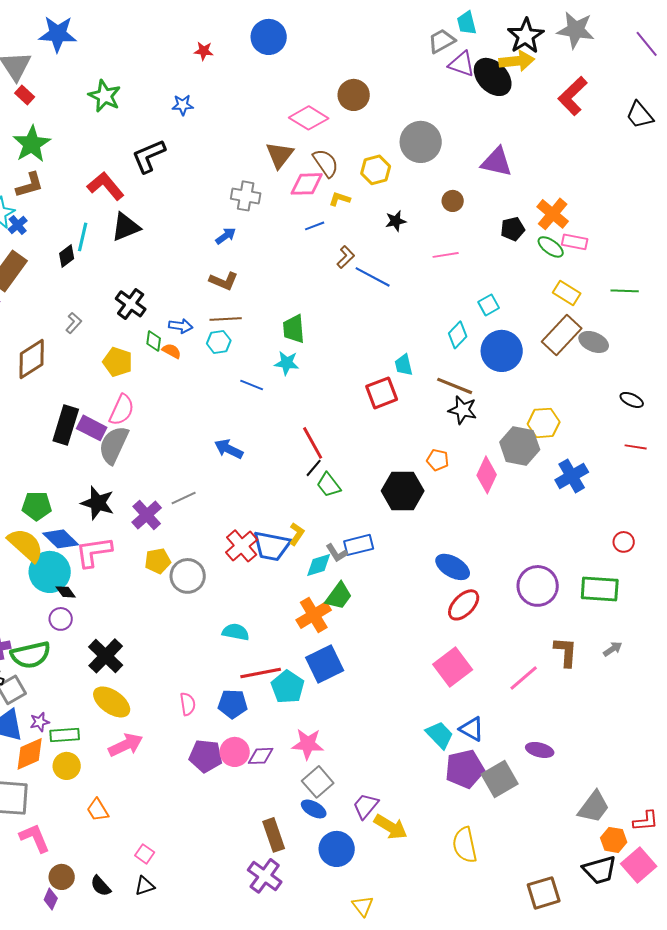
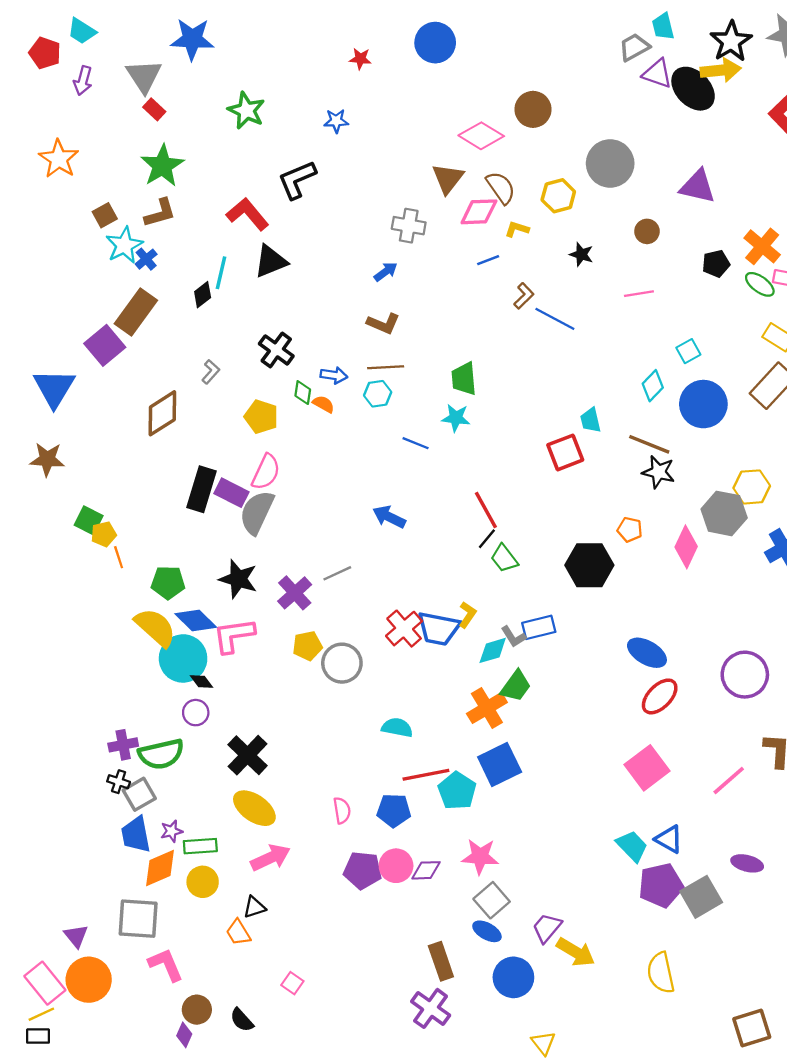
black star: (396, 221) -> (581, 254), turned 30
black triangle: (145, 886) -> (254, 907), moved

